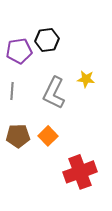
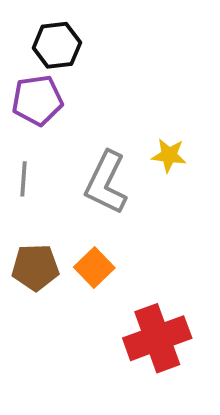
black hexagon: (47, 40) -> (57, 45), moved

